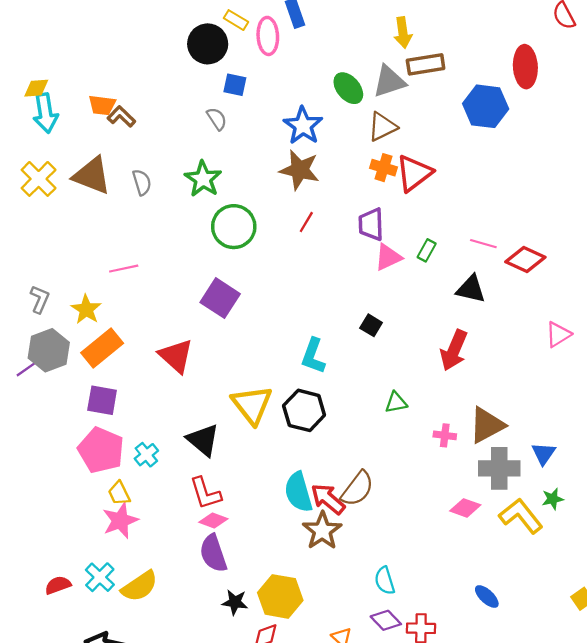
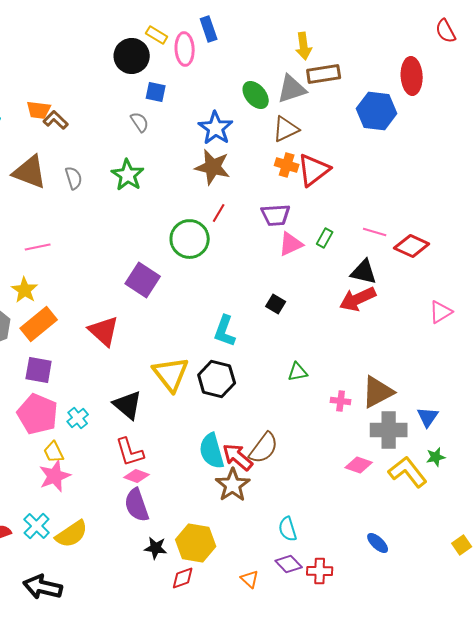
purple trapezoid: (371, 224) -> (276, 215), turned -92
green circle: (234, 227) -> (190, 239), moved
pink line: (124, 269) -> (38, 247), moved
red arrow: (454, 350) -> (358, 299), moved, turned 42

